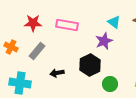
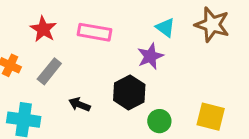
red star: (33, 23) -> (43, 29), turned 30
black arrow: (57, 73) -> (79, 105), turned 32

